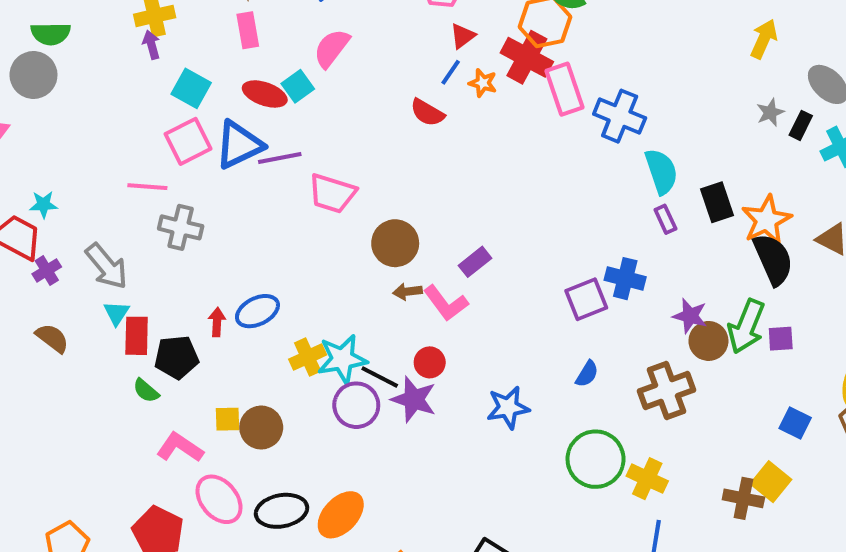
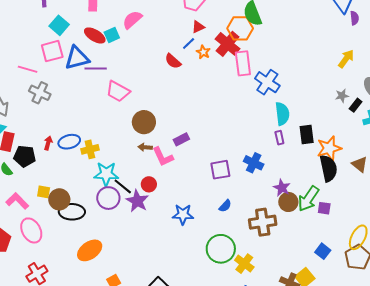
purple square: (586, 299) -> (220, 170), moved
yellow cross: (308, 357) -> (90, 149), moved
black ellipse: (281, 511) -> (72, 212), moved

